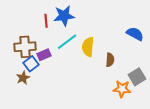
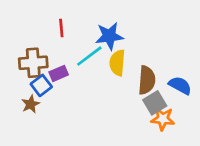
blue star: (64, 16) -> (109, 36), moved
blue semicircle: (135, 34) -> (180, 85), moved
brown semicircle: (110, 60) -> (147, 80), size x1.5
gray square: (137, 77) -> (155, 103), moved

